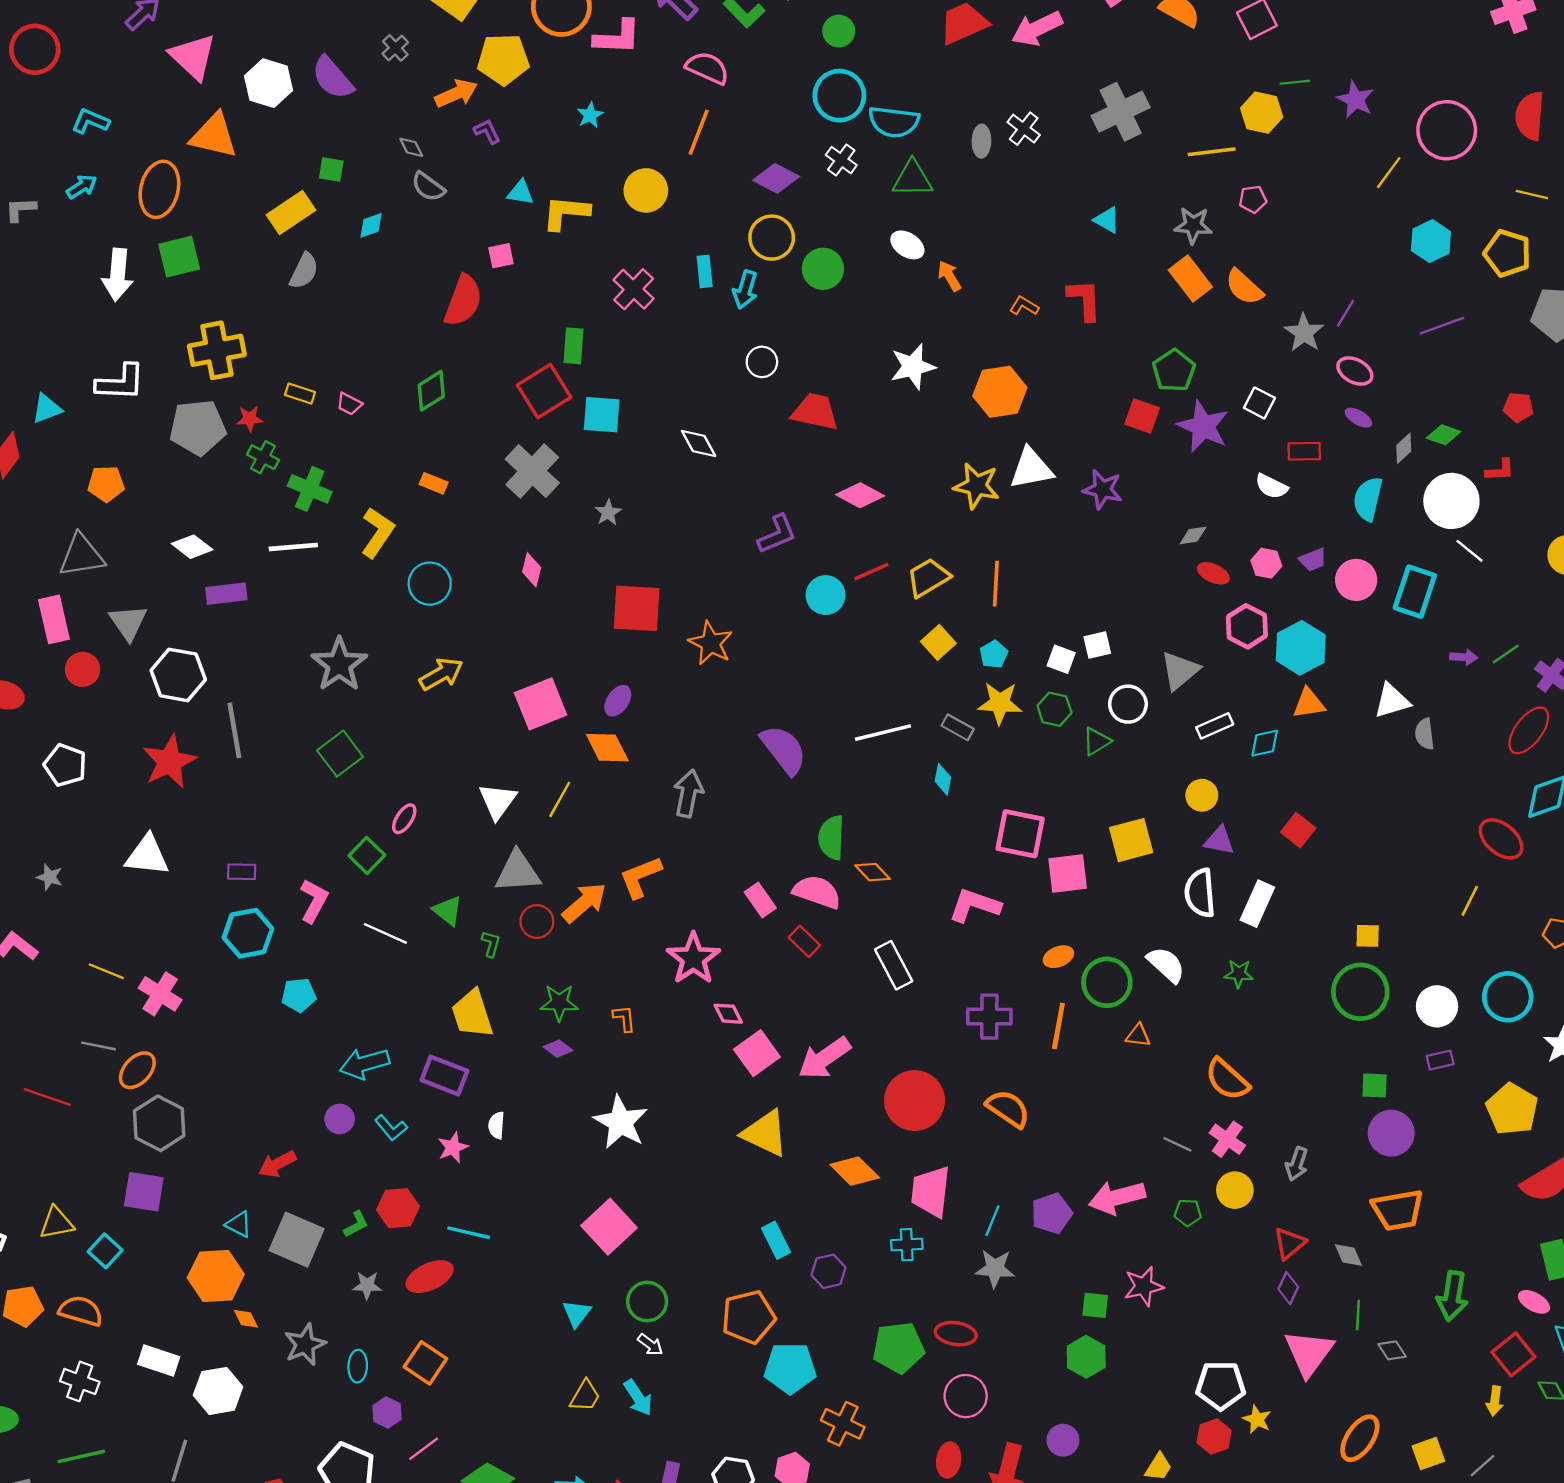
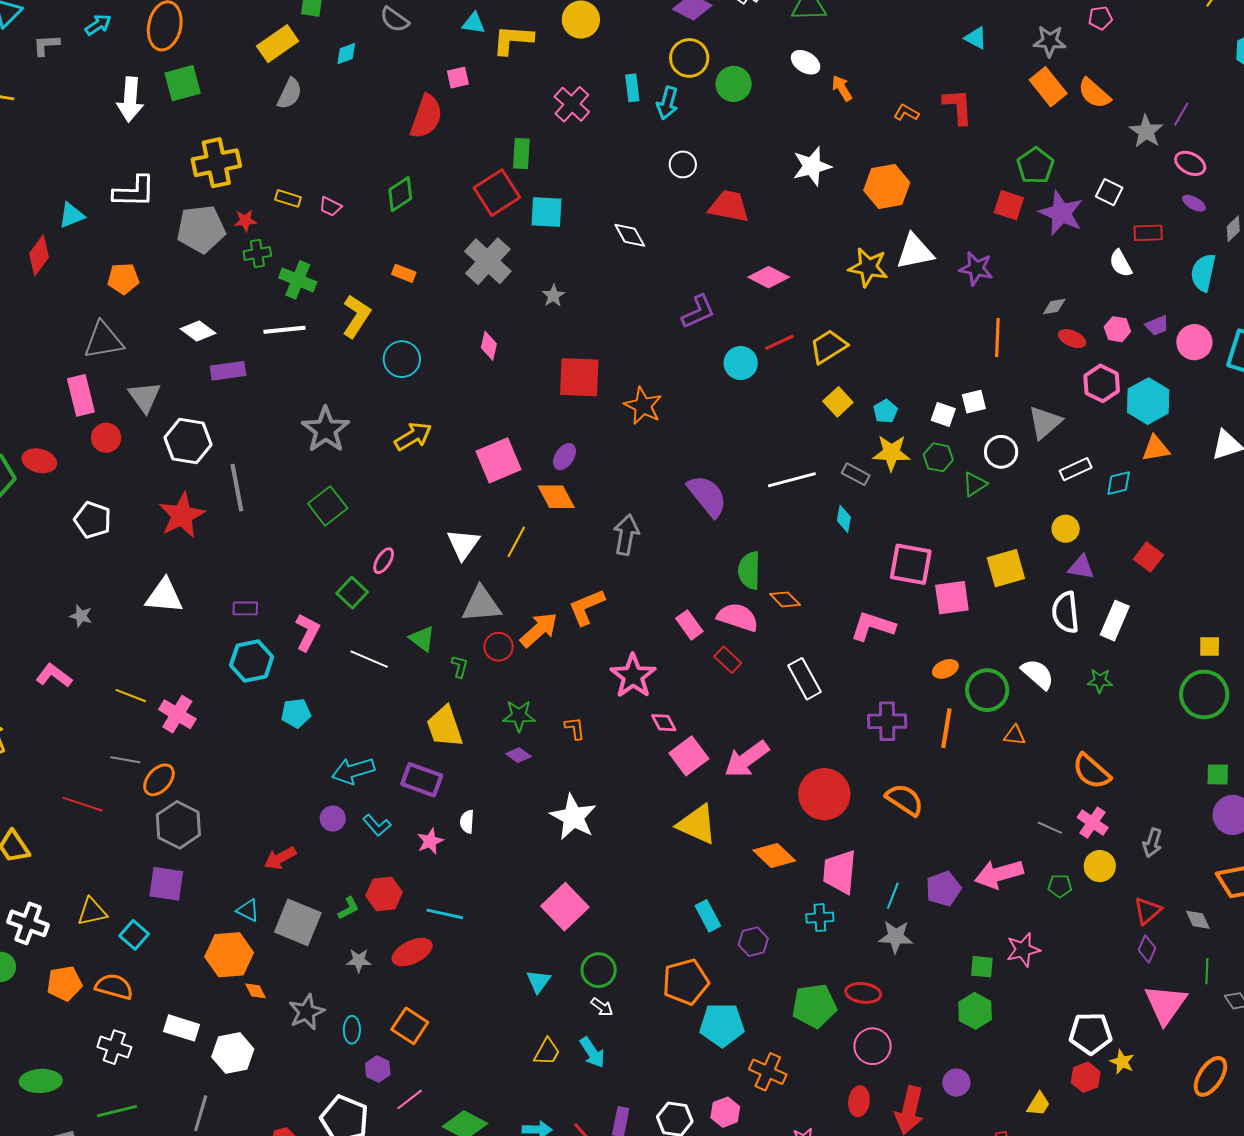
green cross: (263, 457) -> (257, 253), turned -36
white semicircle: (1271, 486) -> (1121, 263), turned 36
orange line: (996, 584) -> (997, 337), moved

